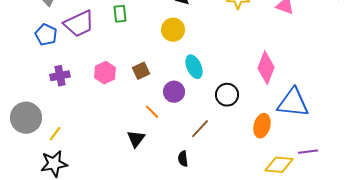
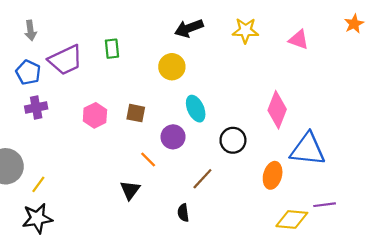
brown square: (141, 71) -> (136, 113), turned 36
purple cross: (60, 76) -> (36, 107), moved

